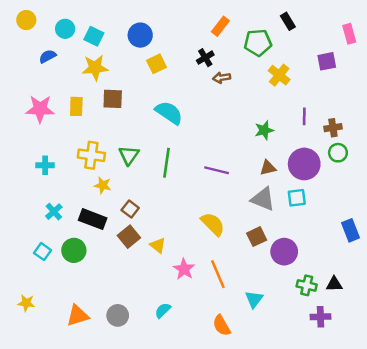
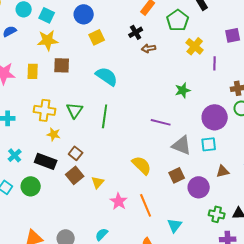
green pentagon: (258, 43) -> (178, 20), turned -30
purple line: (304, 116) -> (215, 63), moved
brown triangle: (268, 168) -> (223, 171), moved
purple line: (217, 170) -> (161, 122), moved
yellow triangle: (158, 245) -> (98, 182), turned 32

